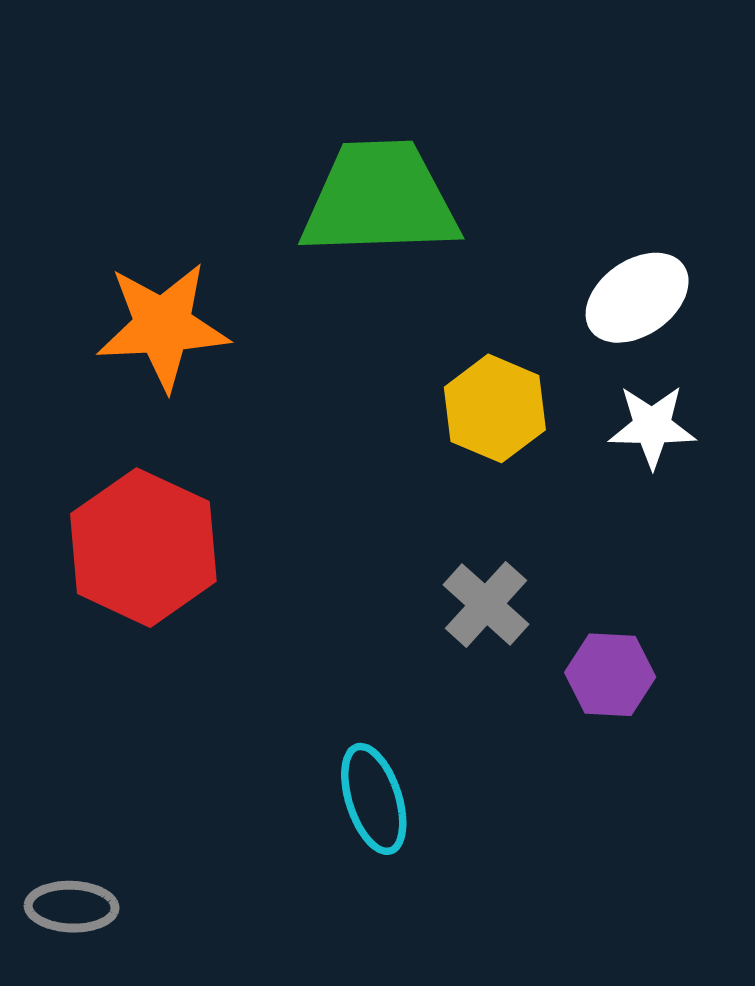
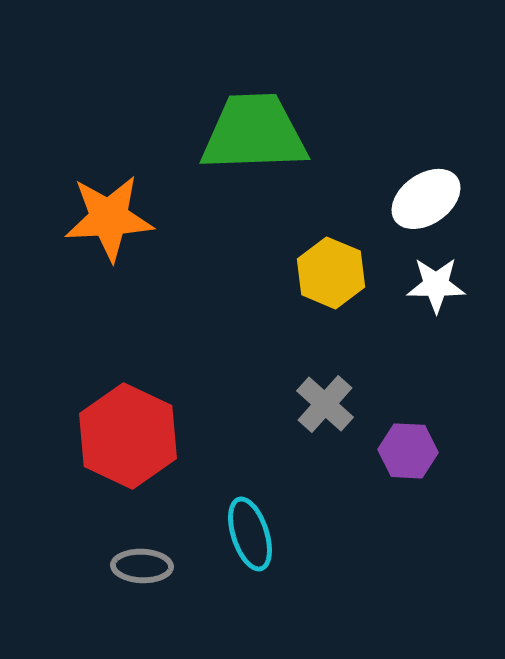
red hexagon: (143, 548) -> (128, 436), moved
gray ellipse: (72, 907) -> (142, 566), moved

